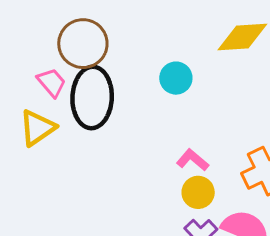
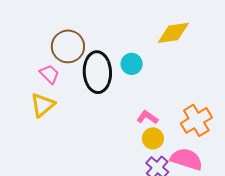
black ellipse: (92, 98) -> (97, 72), moved

